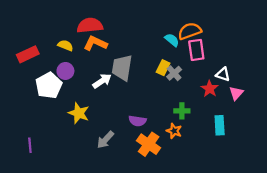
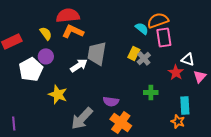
yellow semicircle: (65, 45) -> (46, 33), turned 32
orange star: (174, 131) -> (178, 121), moved
gray arrow: (105, 140) -> (82, 118), size x1.4

